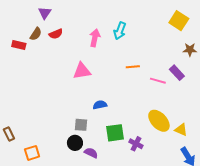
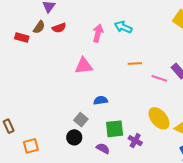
cyan arrow: (120, 31) -> (123, 27), turned 90
gray square: (81, 125) -> (81, 120), turned 32
purple semicircle: (91, 153) -> (103, 148), moved

